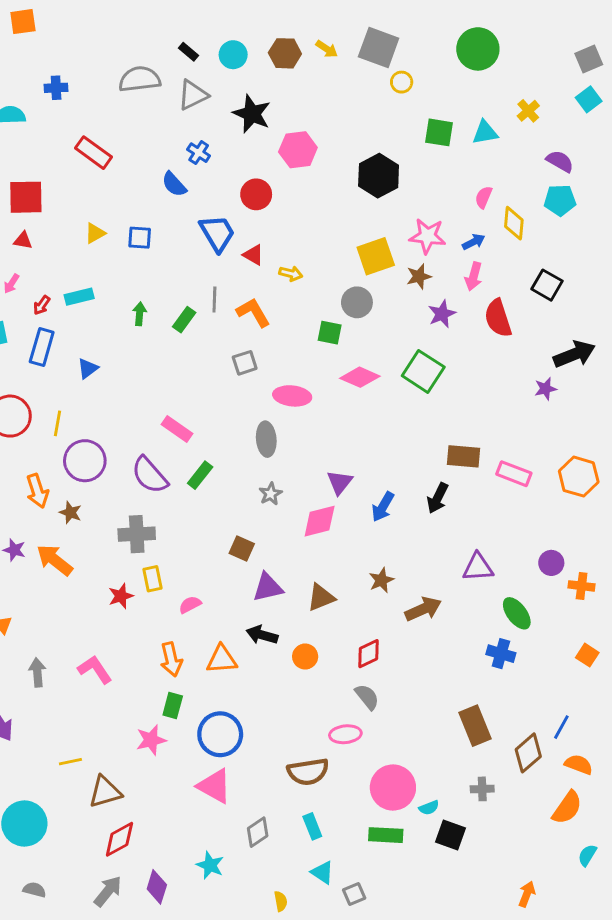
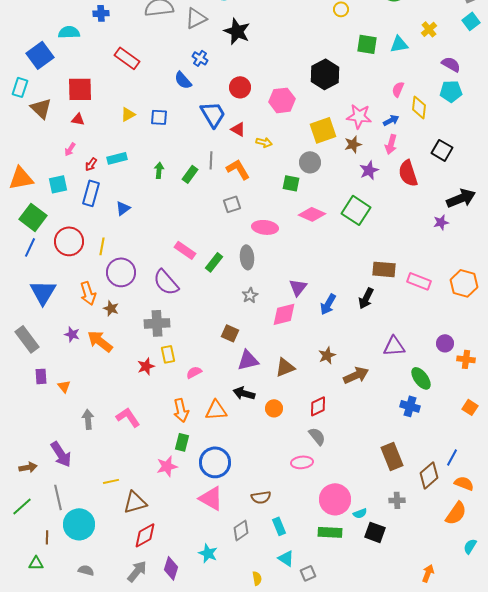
pink hexagon: (298, 150) -> (282, 100), moved
green rectangle: (200, 475) -> (214, 262), moved
brown semicircle: (308, 772) -> (261, 497), moved, size x0.7

